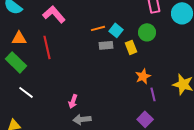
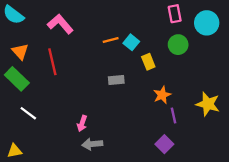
green circle: (147, 32) -> (178, 45), moved
orange triangle: (19, 38) -> (20, 51), turned 49
gray rectangle: (106, 45) -> (116, 80), moved

